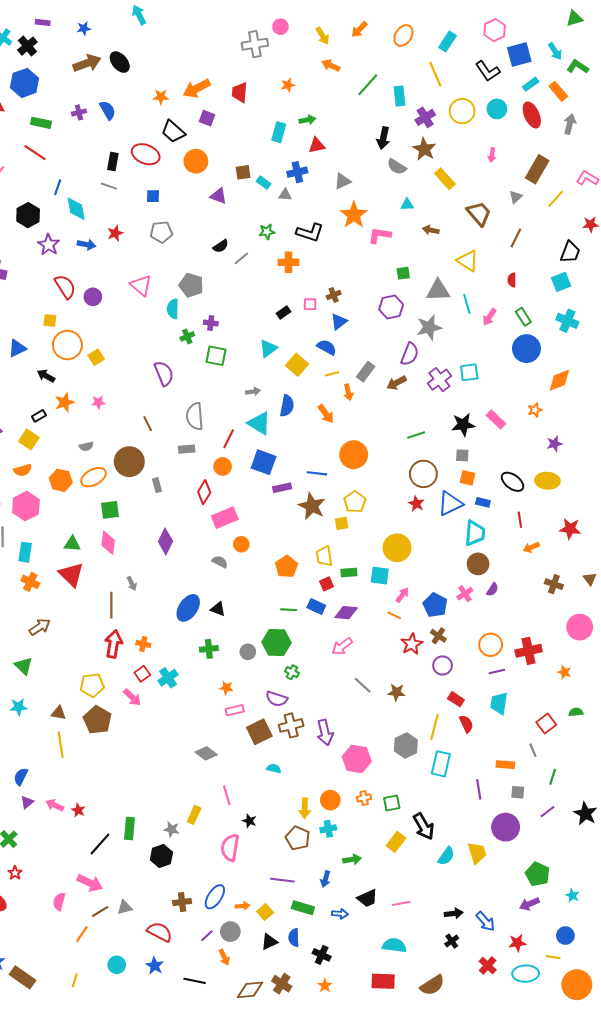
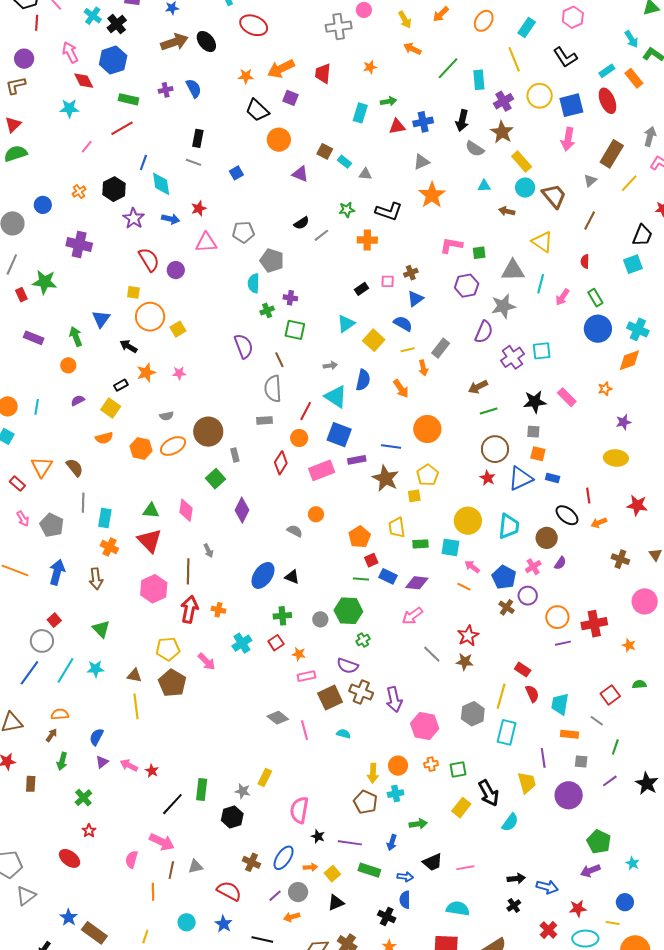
blue square: (519, 55) -> (571, 105), moved
cyan circle: (497, 109) -> (525, 188), moved
gray arrow: (570, 124) -> (650, 136), moved
red line: (35, 153) -> (122, 128), turned -65
red ellipse: (146, 154) -> (254, 25), moved
pink arrow: (492, 155) -> (568, 139), size x1.6
brown square: (243, 172) -> (325, 151), turned 35
blue cross: (297, 172) -> (423, 122), moved
blue square: (153, 196) -> (236, 173), turned -32
gray pentagon: (161, 232) -> (243, 232), moved
pink L-shape: (380, 235) -> (451, 245), moved
pink triangle: (141, 285) -> (206, 243), moved, turned -45
cyan line: (467, 304) -> (541, 284), turned 30
cyan cross: (567, 321) -> (638, 329), moved
blue triangle: (17, 348) -> (101, 319), turned -30
brown arrow: (396, 383) -> (478, 387), moved
brown line: (148, 424) -> (279, 360), moved
black ellipse: (513, 482) -> (567, 515), moved
pink hexagon: (26, 506) -> (154, 589), moved
green square: (110, 510) -> (216, 479), moved, turned -36
pink rectangle: (225, 518) -> (322, 470), moved
cyan trapezoid: (475, 533) -> (509, 526), moved
red square: (326, 584) -> (371, 560), moved
pink arrow: (402, 595) -> (472, 567), turned -91
brown arrow: (40, 627) -> (96, 579), moved, turned 115
red star: (412, 644) -> (468, 636), moved
purple circle: (443, 665) -> (528, 596), moved
green cross: (292, 672) -> (363, 640), turned 32
red square: (142, 674) -> (276, 643), moved
cyan trapezoid: (499, 703) -> (560, 704), moved
brown cross: (291, 725) -> (361, 692), turned 35
gray line: (533, 750) -> (597, 721), turned -32
pink line: (227, 795) -> (305, 730), moved
black star: (249, 821) -> (318, 836), moved
yellow trapezoid: (477, 853) -> (527, 783), moved
brown cross: (182, 902) -> (251, 862), turned 30
brown line: (100, 912) -> (171, 870), turned -48
blue arrow: (485, 921) -> (547, 887), turned -35
orange line: (82, 934) -> (153, 892), turned -36
blue semicircle: (294, 938) -> (405, 900), moved
orange arrow: (224, 957) -> (292, 917), turned 98

